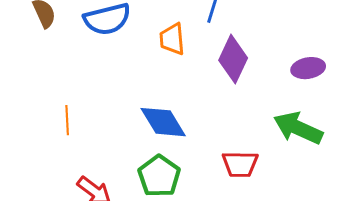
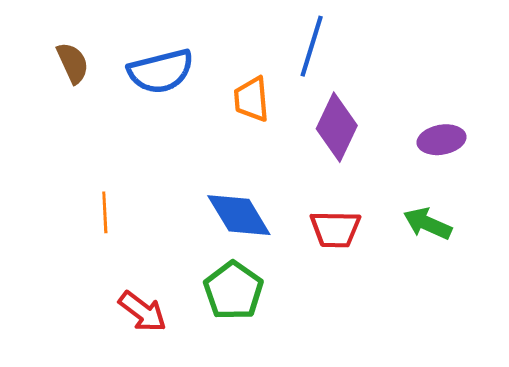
green arrow: (298, 128) -> (428, 224), size x0.7
red trapezoid: (240, 164) -> (335, 229), moved

